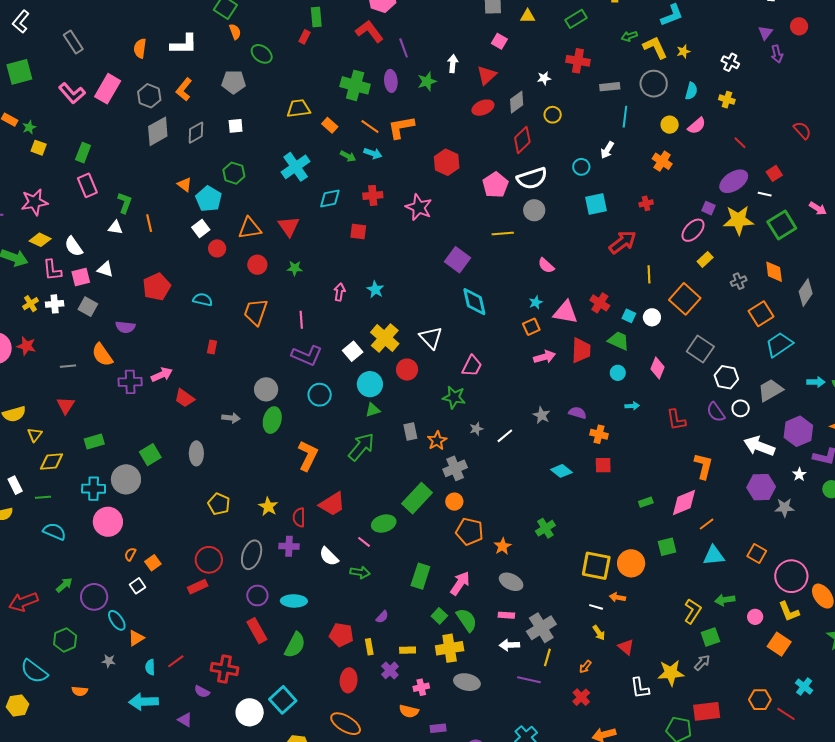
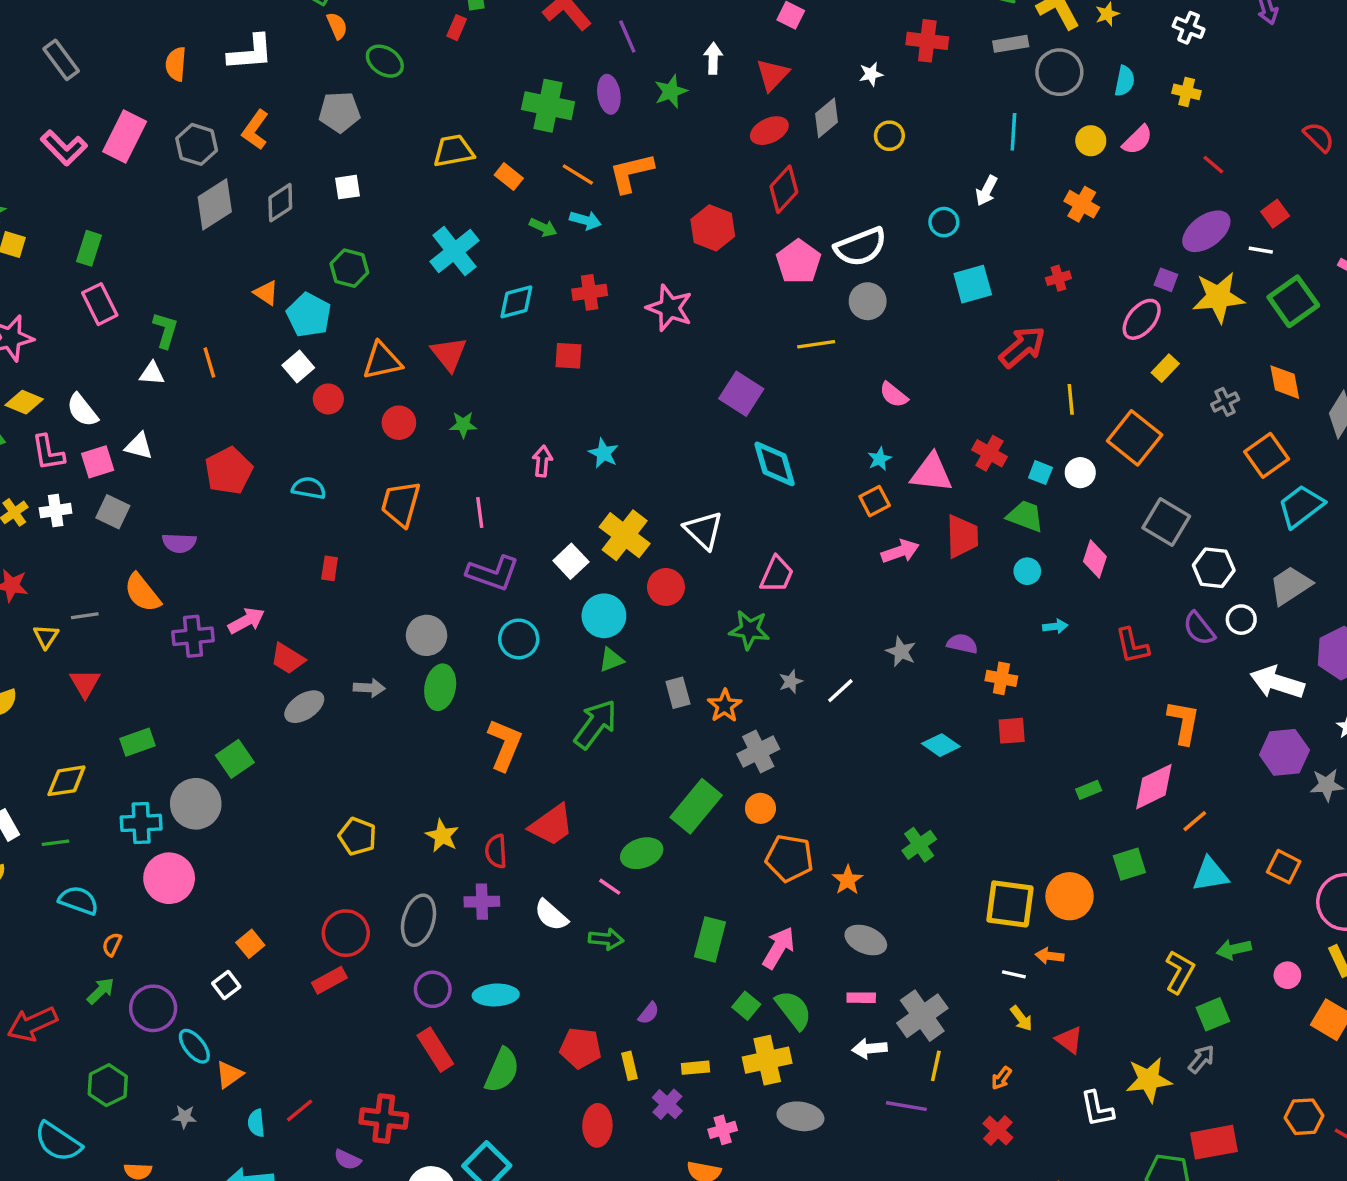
gray rectangle: (610, 87) -> (1011, 44), moved
red diamond: (522, 140) -> (784, 189), moved
yellow triangle: (35, 435) -> (46, 636), moved
gray ellipse: (196, 453) -> (304, 707), moved, turned 60
orange semicircle: (130, 554) -> (112, 944), moved

